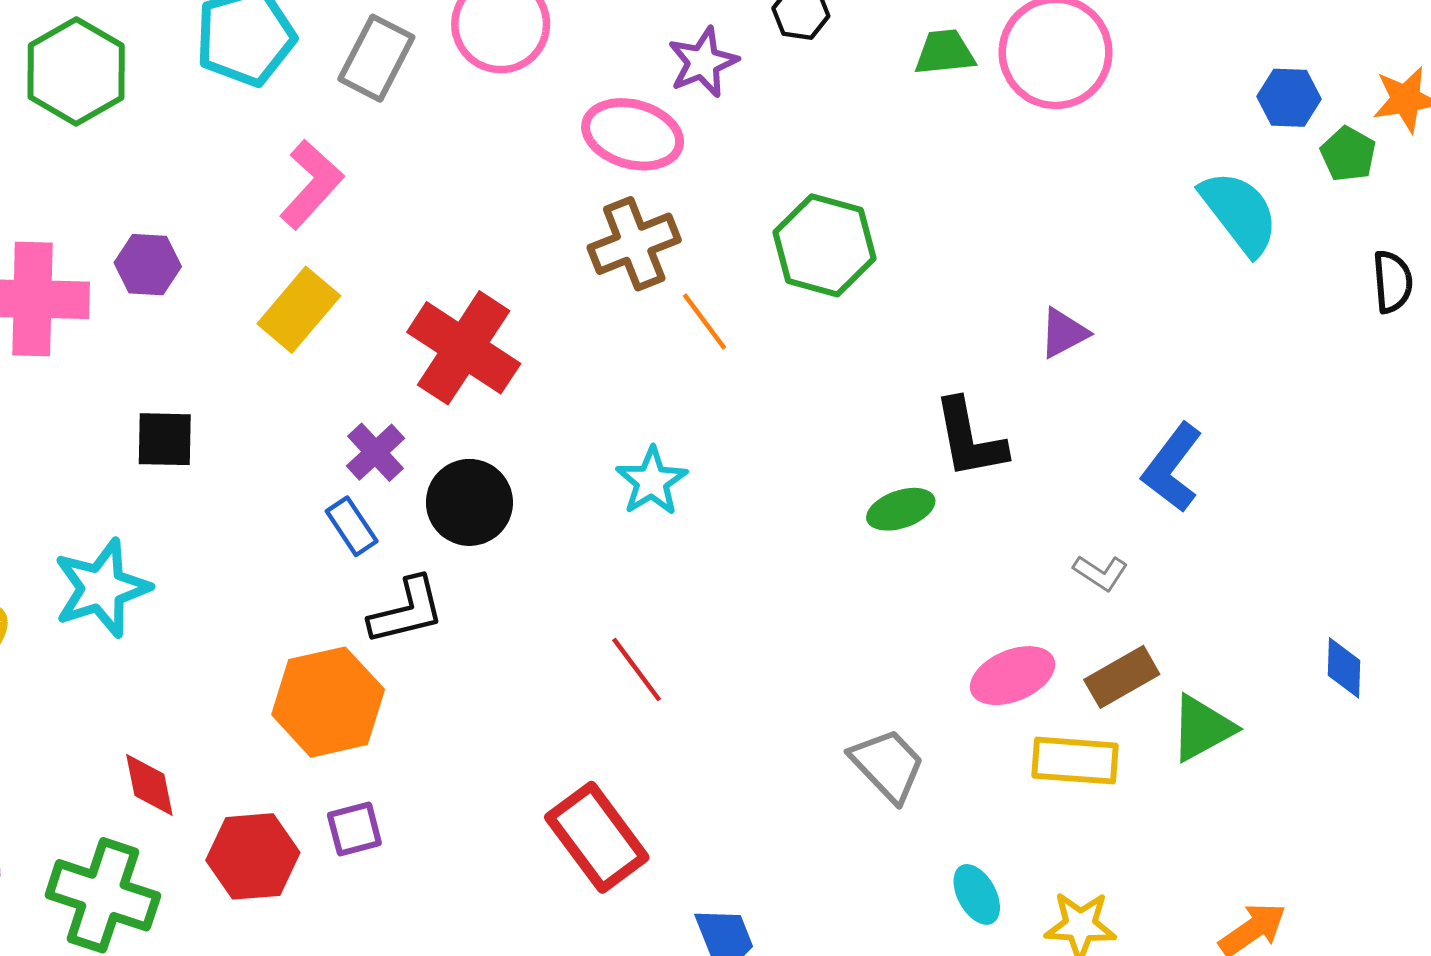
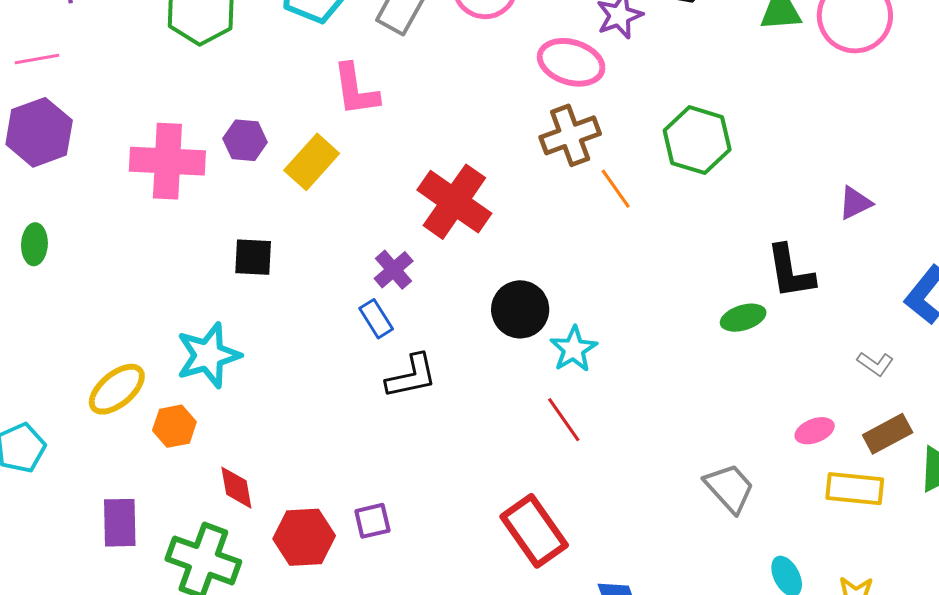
pink L-shape: (311, 184) -> (356, 90), turned 128
yellow rectangle: (299, 310) -> (312, 162), moved
cyan star: (652, 481) -> (574, 349), moved
black circle: (469, 502) -> (520, 309), moved
pink ellipse: (1013, 676) -> (815, 431), size x0.7
orange hexagon: (328, 702) -> (174, 426), moved, size x0.6

